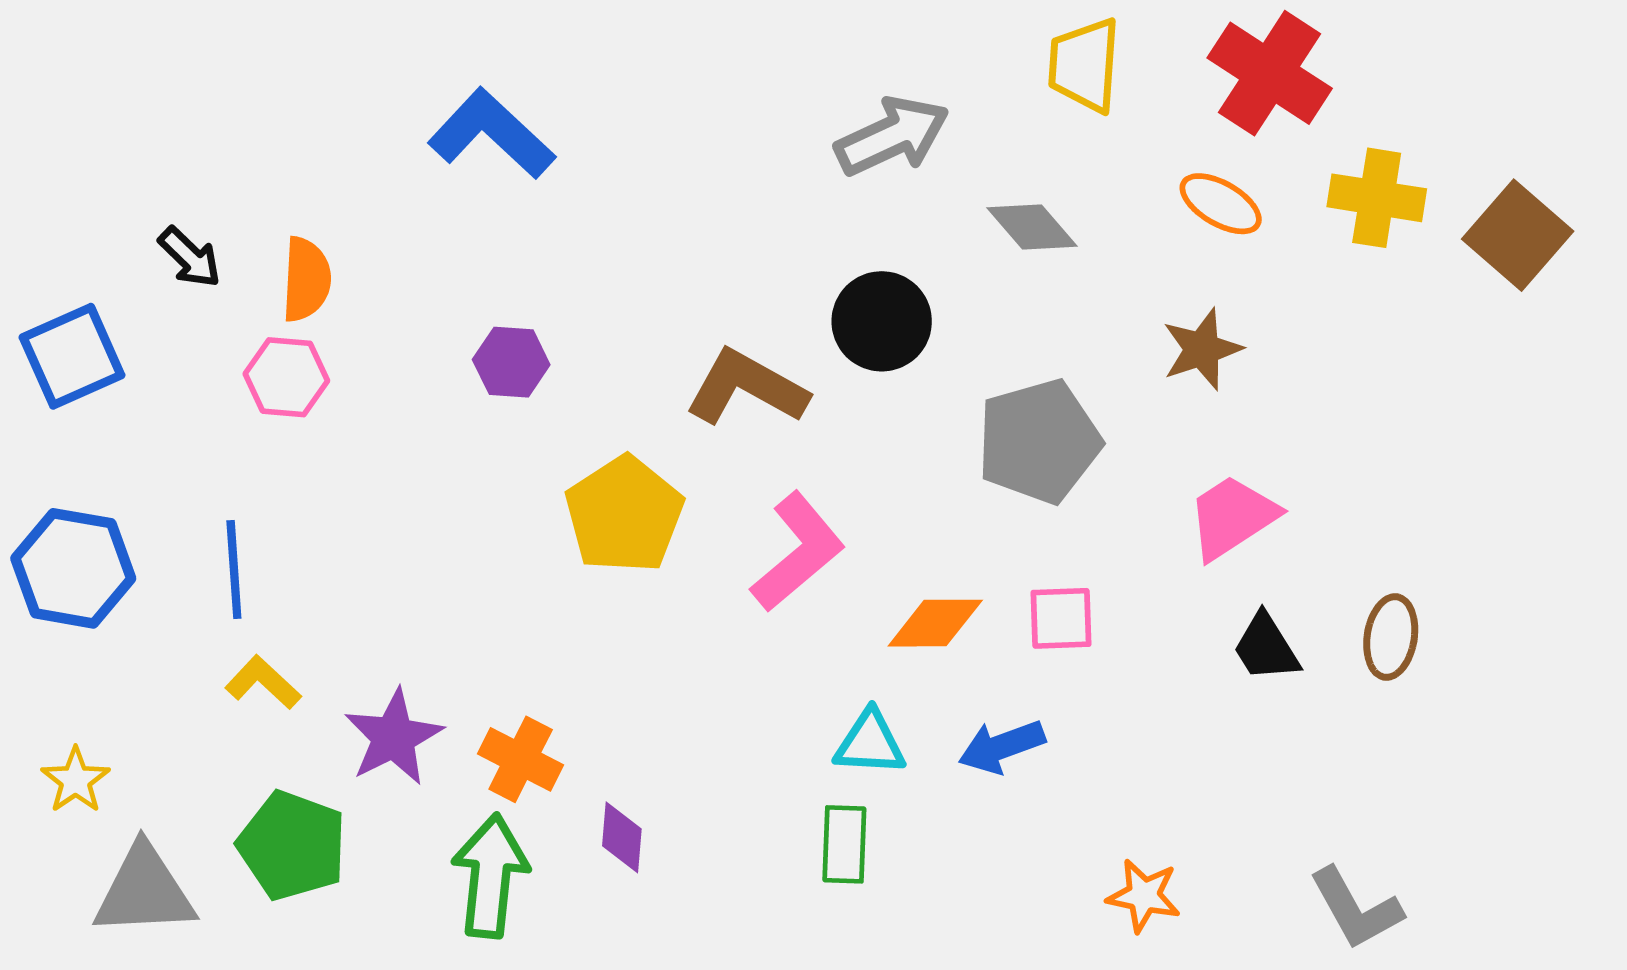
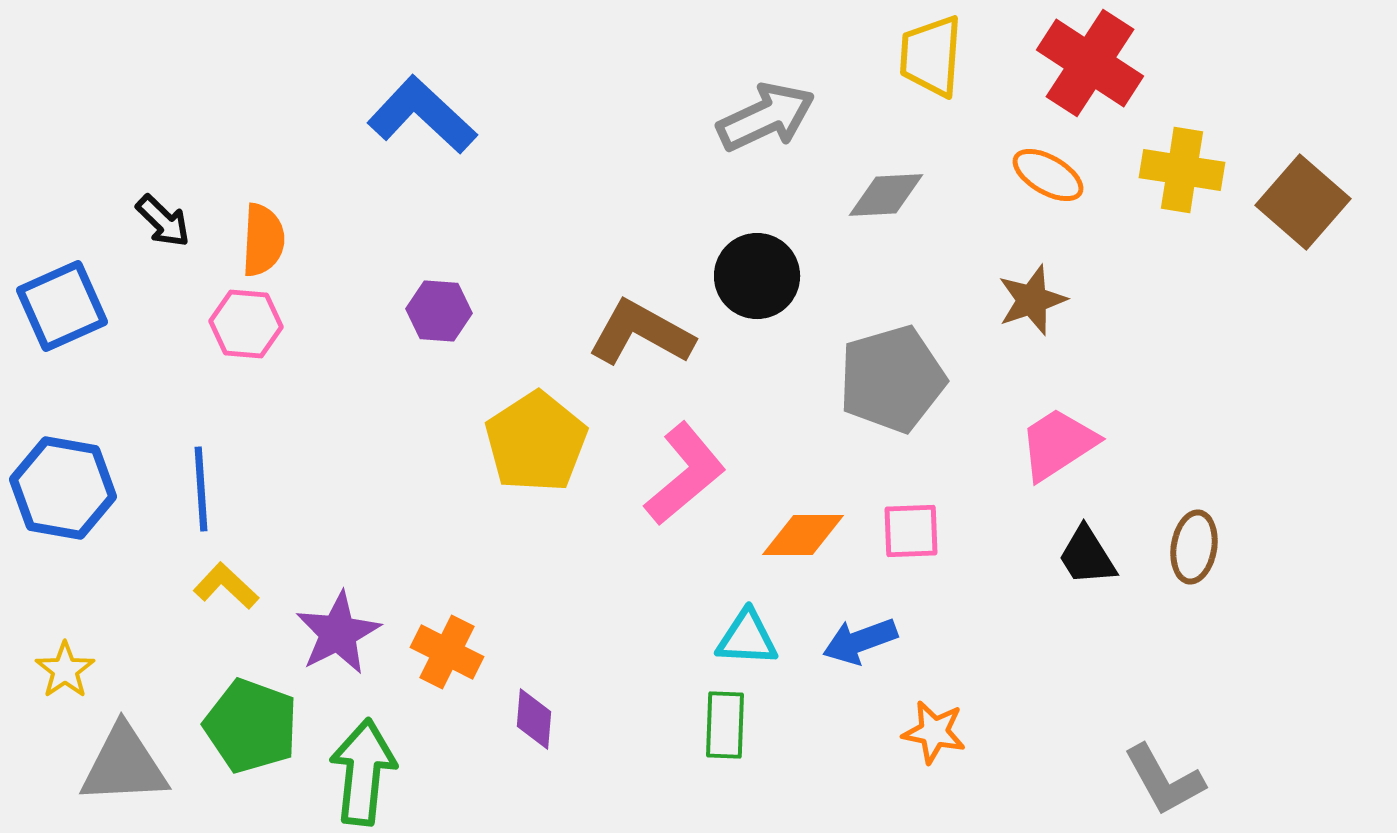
gray diamond: (1032, 227) -> (886, 195), turned -52
green arrow: (490, 876) -> (363, 772), moved
orange star: (1144, 896) -> (934, 732), moved

